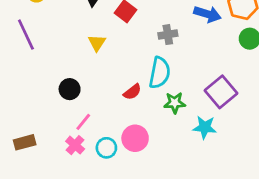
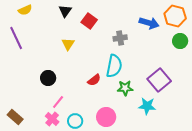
pink circle: (135, 138) -> (106, 117), moved
brown rectangle: (25, 142) -> (15, 117), turned 56

